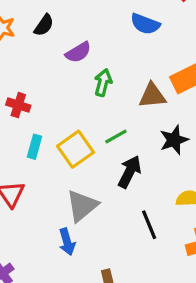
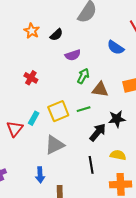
brown triangle: (152, 96) -> (100, 89), moved
cyan rectangle: (35, 147) -> (34, 118), moved
black arrow: (130, 172) -> (98, 132), moved
blue arrow: (67, 242) -> (40, 175), moved

